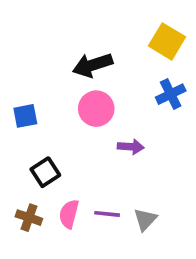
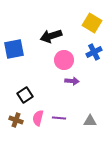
pink circle: (96, 109) -> (64, 60), moved
blue square: (25, 116) -> (14, 49), moved, size x1.5
gray triangle: (145, 219) -> (90, 121), moved, turned 48

